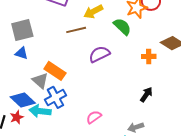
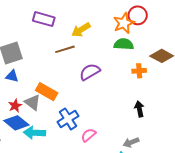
green semicircle: (122, 27) -> (124, 44), moved, turned -36
black arrow: (146, 95) -> (139, 109), turned -42
blue cross: (56, 97) -> (68, 119), moved
red star: (17, 117) -> (15, 106), moved

